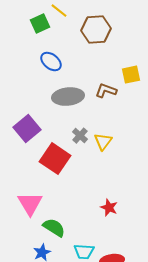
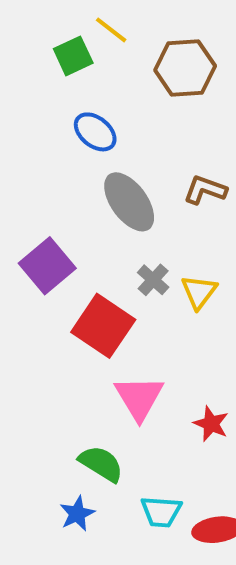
gray ellipse: (68, 97) -> (129, 202), turned 60
pink triangle: (30, 204) -> (139, 398), moved

